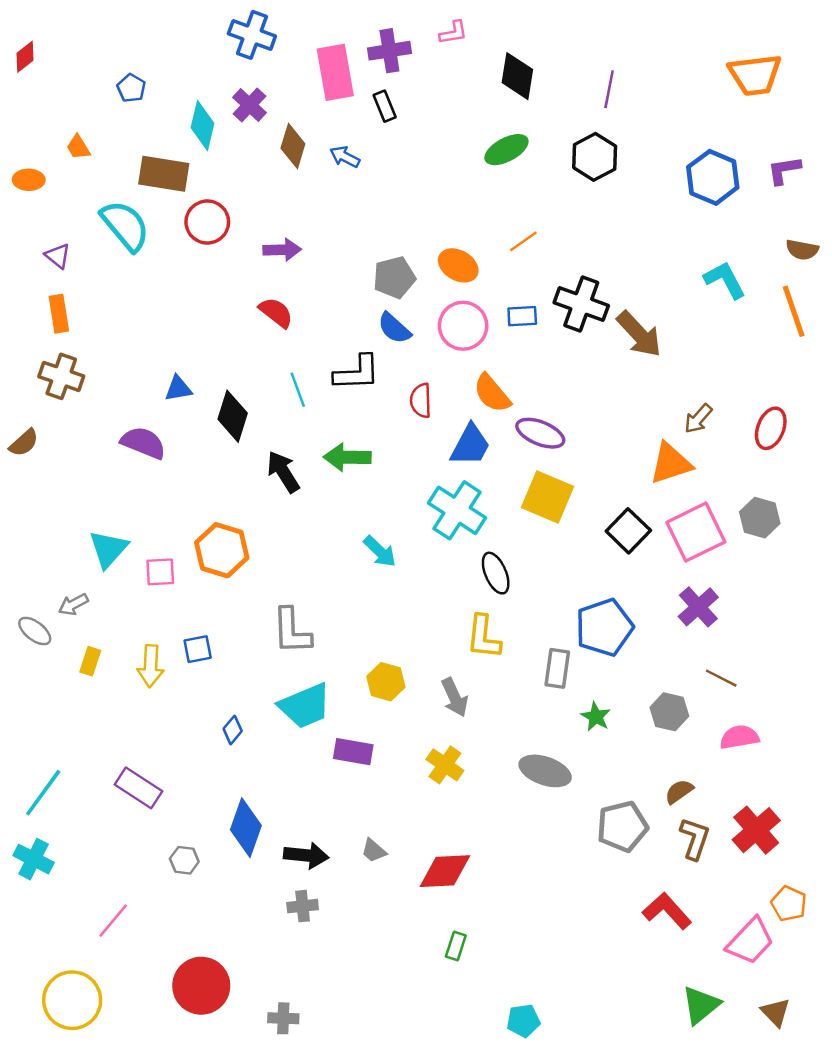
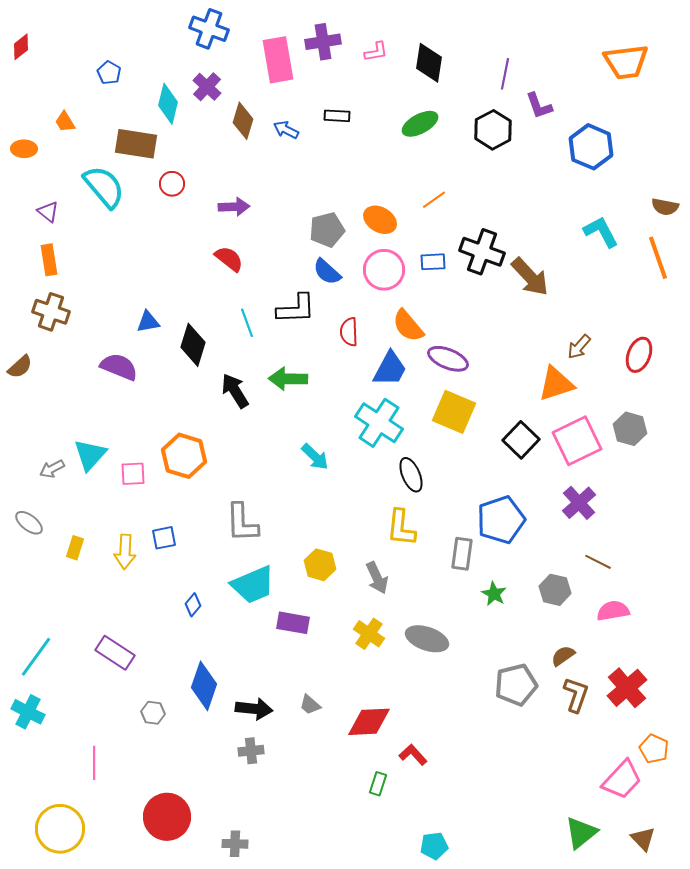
pink L-shape: (453, 33) -> (376, 52), moved
black rectangle: (385, 106) -> (337, 116), moved, turned -65
purple L-shape: (784, 170) -> (539, 106), moved, turned -100
red circle: (207, 222) -> (172, 184), size x0.7
gray arrow: (73, 604) -> (52, 469), moved
gray ellipse: (545, 771) -> (427, 639), moved
red L-shape: (667, 911) -> (413, 755), moved, size x0.7
pink line: (113, 921) -> (94, 763), turned -40

